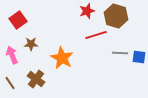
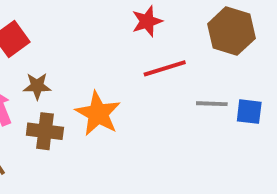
brown hexagon: (116, 16) -> (231, 31), moved
brown cross: (36, 79) -> (45, 131), moved, turned -30

